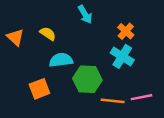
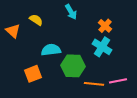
yellow semicircle: (48, 34) -> (36, 20), moved

